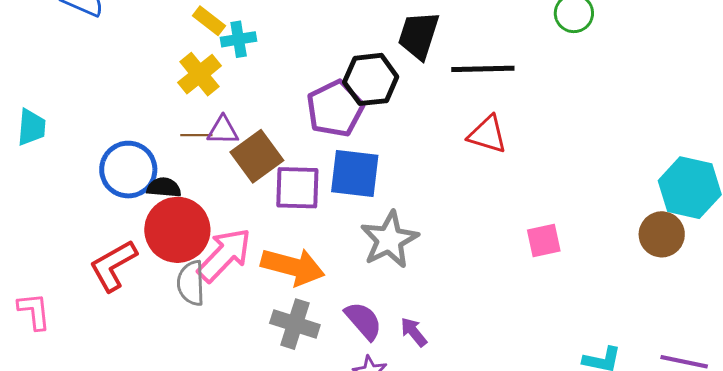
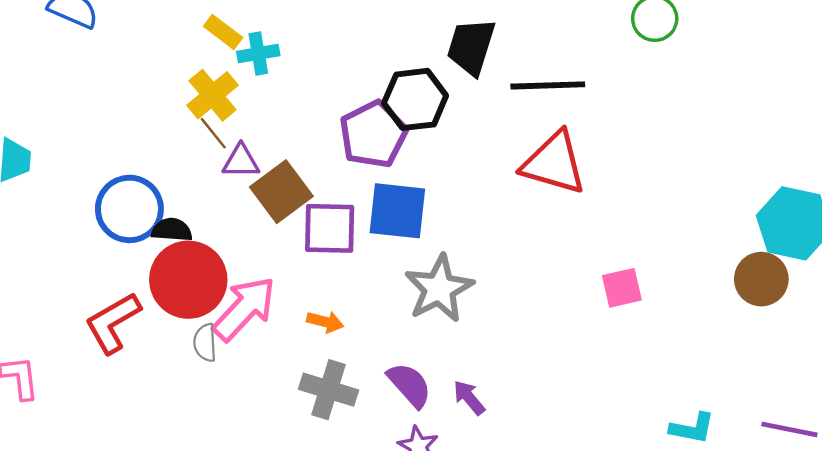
red triangle: (487, 134) -> (554, 163), size x1.4
brown line: (196, 135) -> (213, 133), moved, turned 52
orange arrow: (293, 267) -> (325, 322), size x0.5
gray semicircle: (191, 283) -> (205, 343), size x0.7

